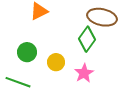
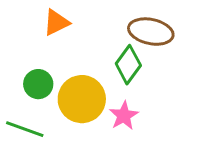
yellow circle: (56, 62) -> (82, 99), size x1.8

